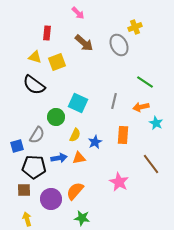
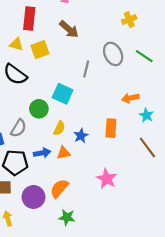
yellow cross: (135, 27) -> (129, 20), moved
red rectangle: (47, 33) -> (29, 18), size x1.5
gray ellipse: (119, 45) -> (113, 54), moved
green line: (145, 82) -> (144, 56), moved
gray line: (114, 101) -> (86, 69), moved
brown line: (151, 164) -> (147, 148), moved

